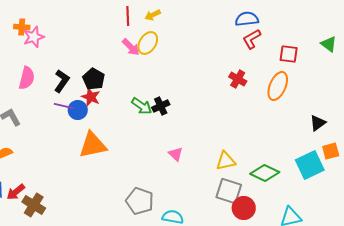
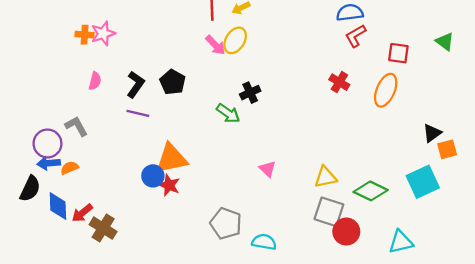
orange cross: (22, 27) -> (85, 35), moved
pink semicircle: (27, 78) -> (95, 81), size x0.7
red star: (91, 97) -> (169, 185), moved
black cross: (161, 106) -> (250, 93), moved
blue circle: (78, 110) -> (153, 176), moved
orange square: (331, 151) -> (447, 149), moved

